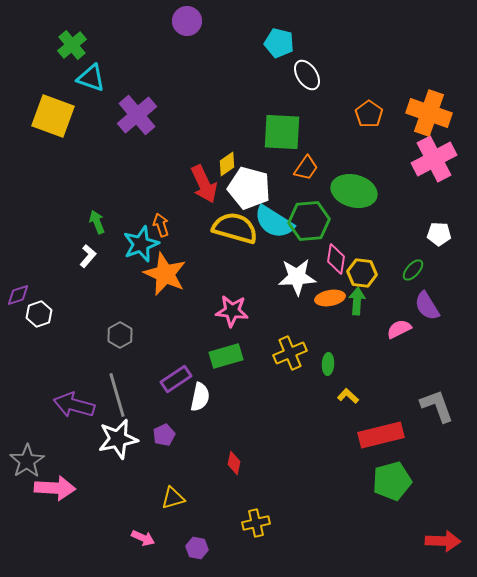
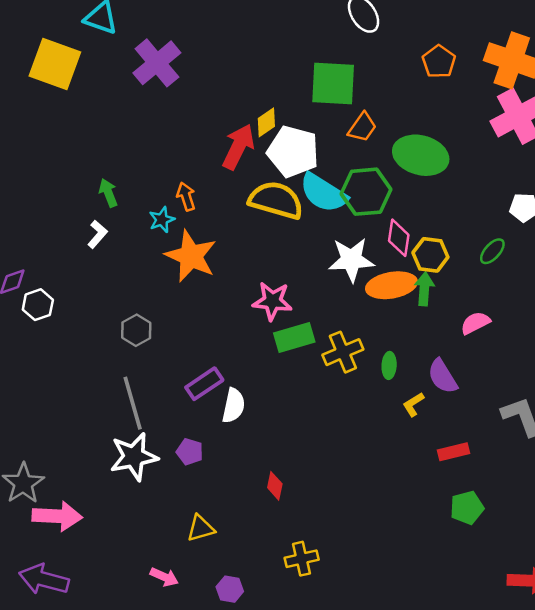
red arrow: (204, 184) -> (238, 147), turned -129
cyan star: (141, 244) -> (162, 220), size x0.6
orange ellipse: (330, 298) -> (391, 285), size x1.4
purple semicircle: (427, 306) -> (443, 376), moved
green rectangle: (226, 356) -> (294, 338), moved
yellow L-shape: (348, 396) -> (413, 404), turned -75
purple arrow: (74, 405) -> (44, 579), moved
purple pentagon: (164, 435) -> (190, 452), turned -30
red rectangle: (381, 435) -> (453, 452), size x0.6
green pentagon: (392, 481) -> (467, 508), size x0.7

